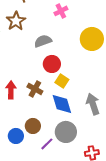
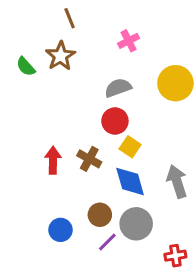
gray semicircle: (43, 41) -> (118, 88), moved
brown circle: (33, 126) -> (100, 215), moved

